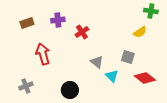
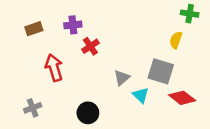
red cross: (82, 32) -> (90, 46), moved
yellow semicircle: (140, 32) -> (176, 40), turned 144
gray square: (128, 57) -> (161, 71), size x1.5
gray triangle: (97, 62) -> (122, 78), turned 40

